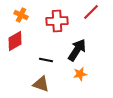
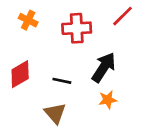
red diamond: (15, 41) -> (20, 74), moved
brown triangle: (41, 84) -> (55, 113), turned 30

